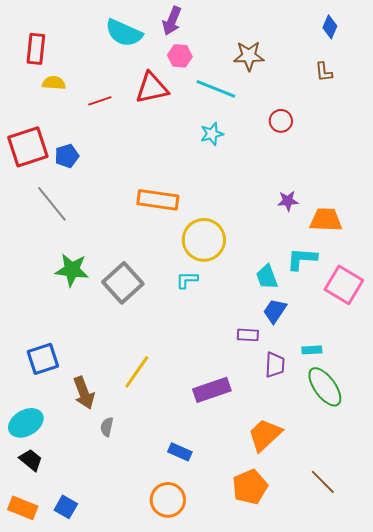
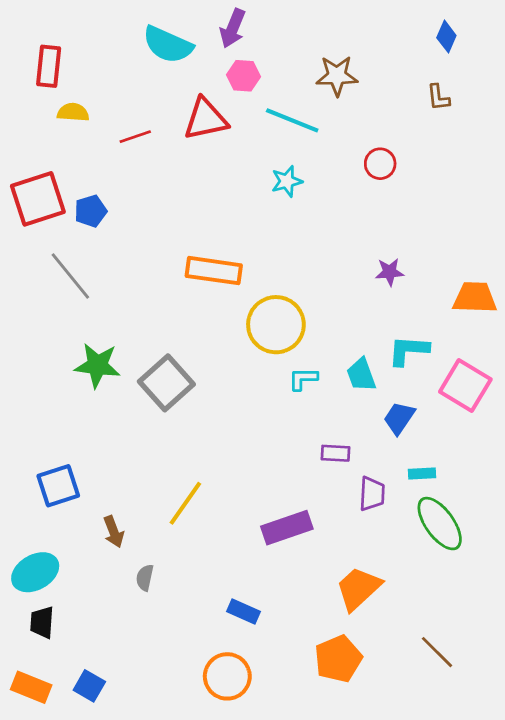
orange trapezoid: (326, 220) -> (475, 298), moved
cyan L-shape: (187, 280) -> (303, 379), moved
blue trapezoid: (275, 311) -> (399, 418), moved
brown arrow: (84, 393) -> (114, 532), size x0.7
black trapezoid: (31, 460) -> (42, 622), turned -125

